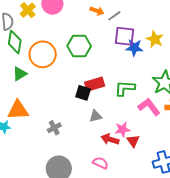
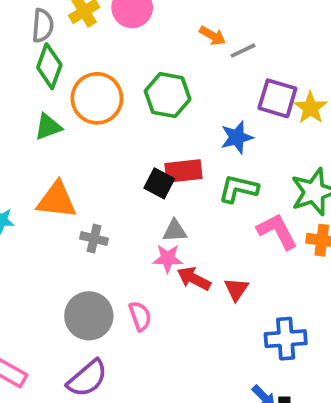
purple square: (125, 36) -> (277, 98), moved
blue star: (134, 48) -> (237, 137), moved, turned -30
orange triangle: (18, 110) -> (57, 200), moved
gray cross: (54, 128) -> (94, 239), turned 32
pink star: (122, 129) -> (168, 258), moved
pink semicircle: (100, 163) -> (140, 316), moved, turned 35

